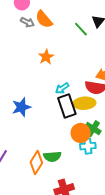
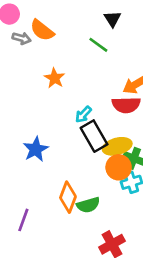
green line: (81, 29) -> (98, 45), moved
yellow ellipse: (84, 103) -> (117, 146), moved
orange diamond: (36, 163) -> (68, 197), moved

